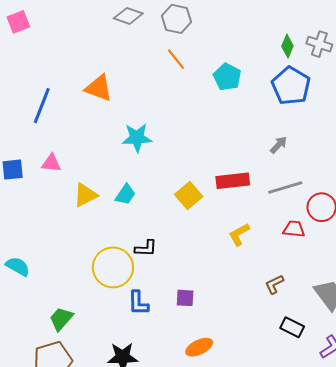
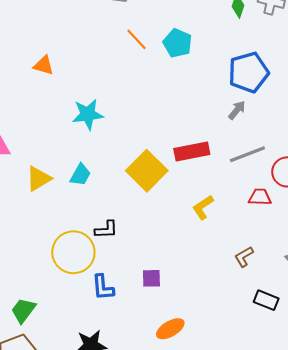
orange line: (176, 59) -> (137, 39), moved
blue pentagon: (291, 86) -> (248, 72), moved, turned 30
orange triangle: (99, 88) -> (44, 65), size x0.7
yellow square: (189, 196) -> (147, 171), size x1.4

